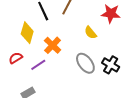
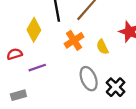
orange cross: (53, 45) -> (74, 40), moved

